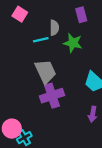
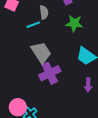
green star: (73, 43) -> (74, 23), moved

